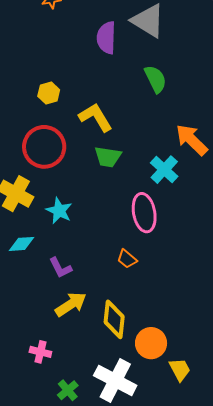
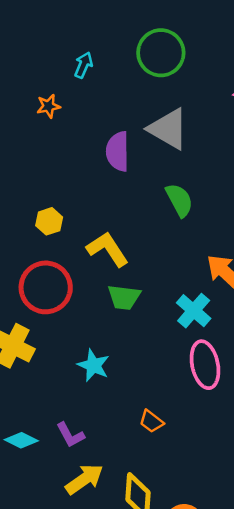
cyan star: (59, 211) -> (93, 365), moved
pink ellipse: (144, 213) -> (205, 365), moved
cyan diamond: (22, 244) -> (21, 440), moved, turned 32

